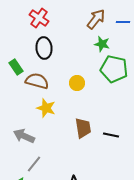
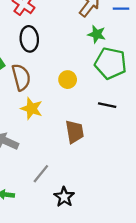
brown semicircle: (37, 81) -> (21, 77), turned 60
black line: (111, 135) -> (107, 105), moved
gray line: (34, 164) -> (41, 174), moved

